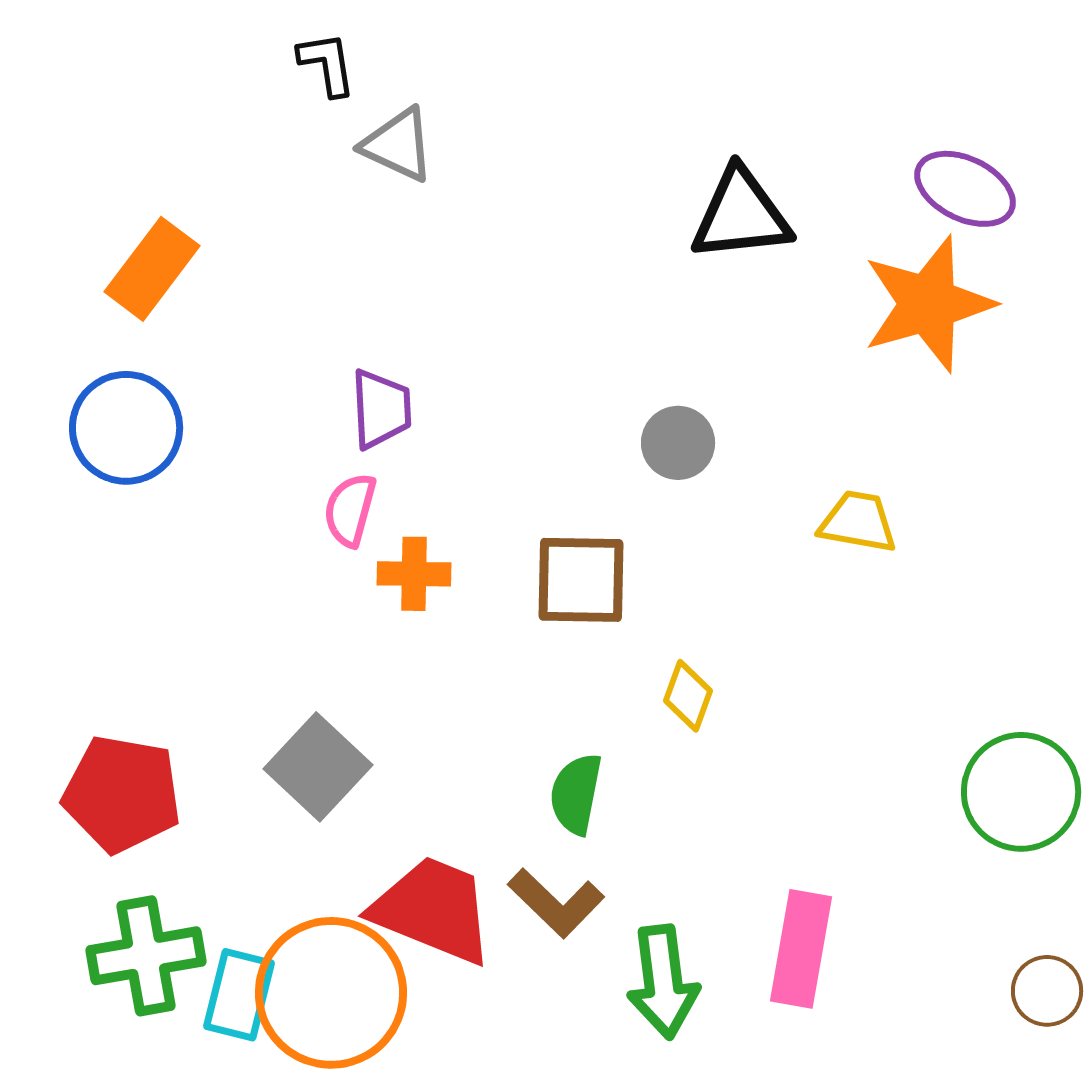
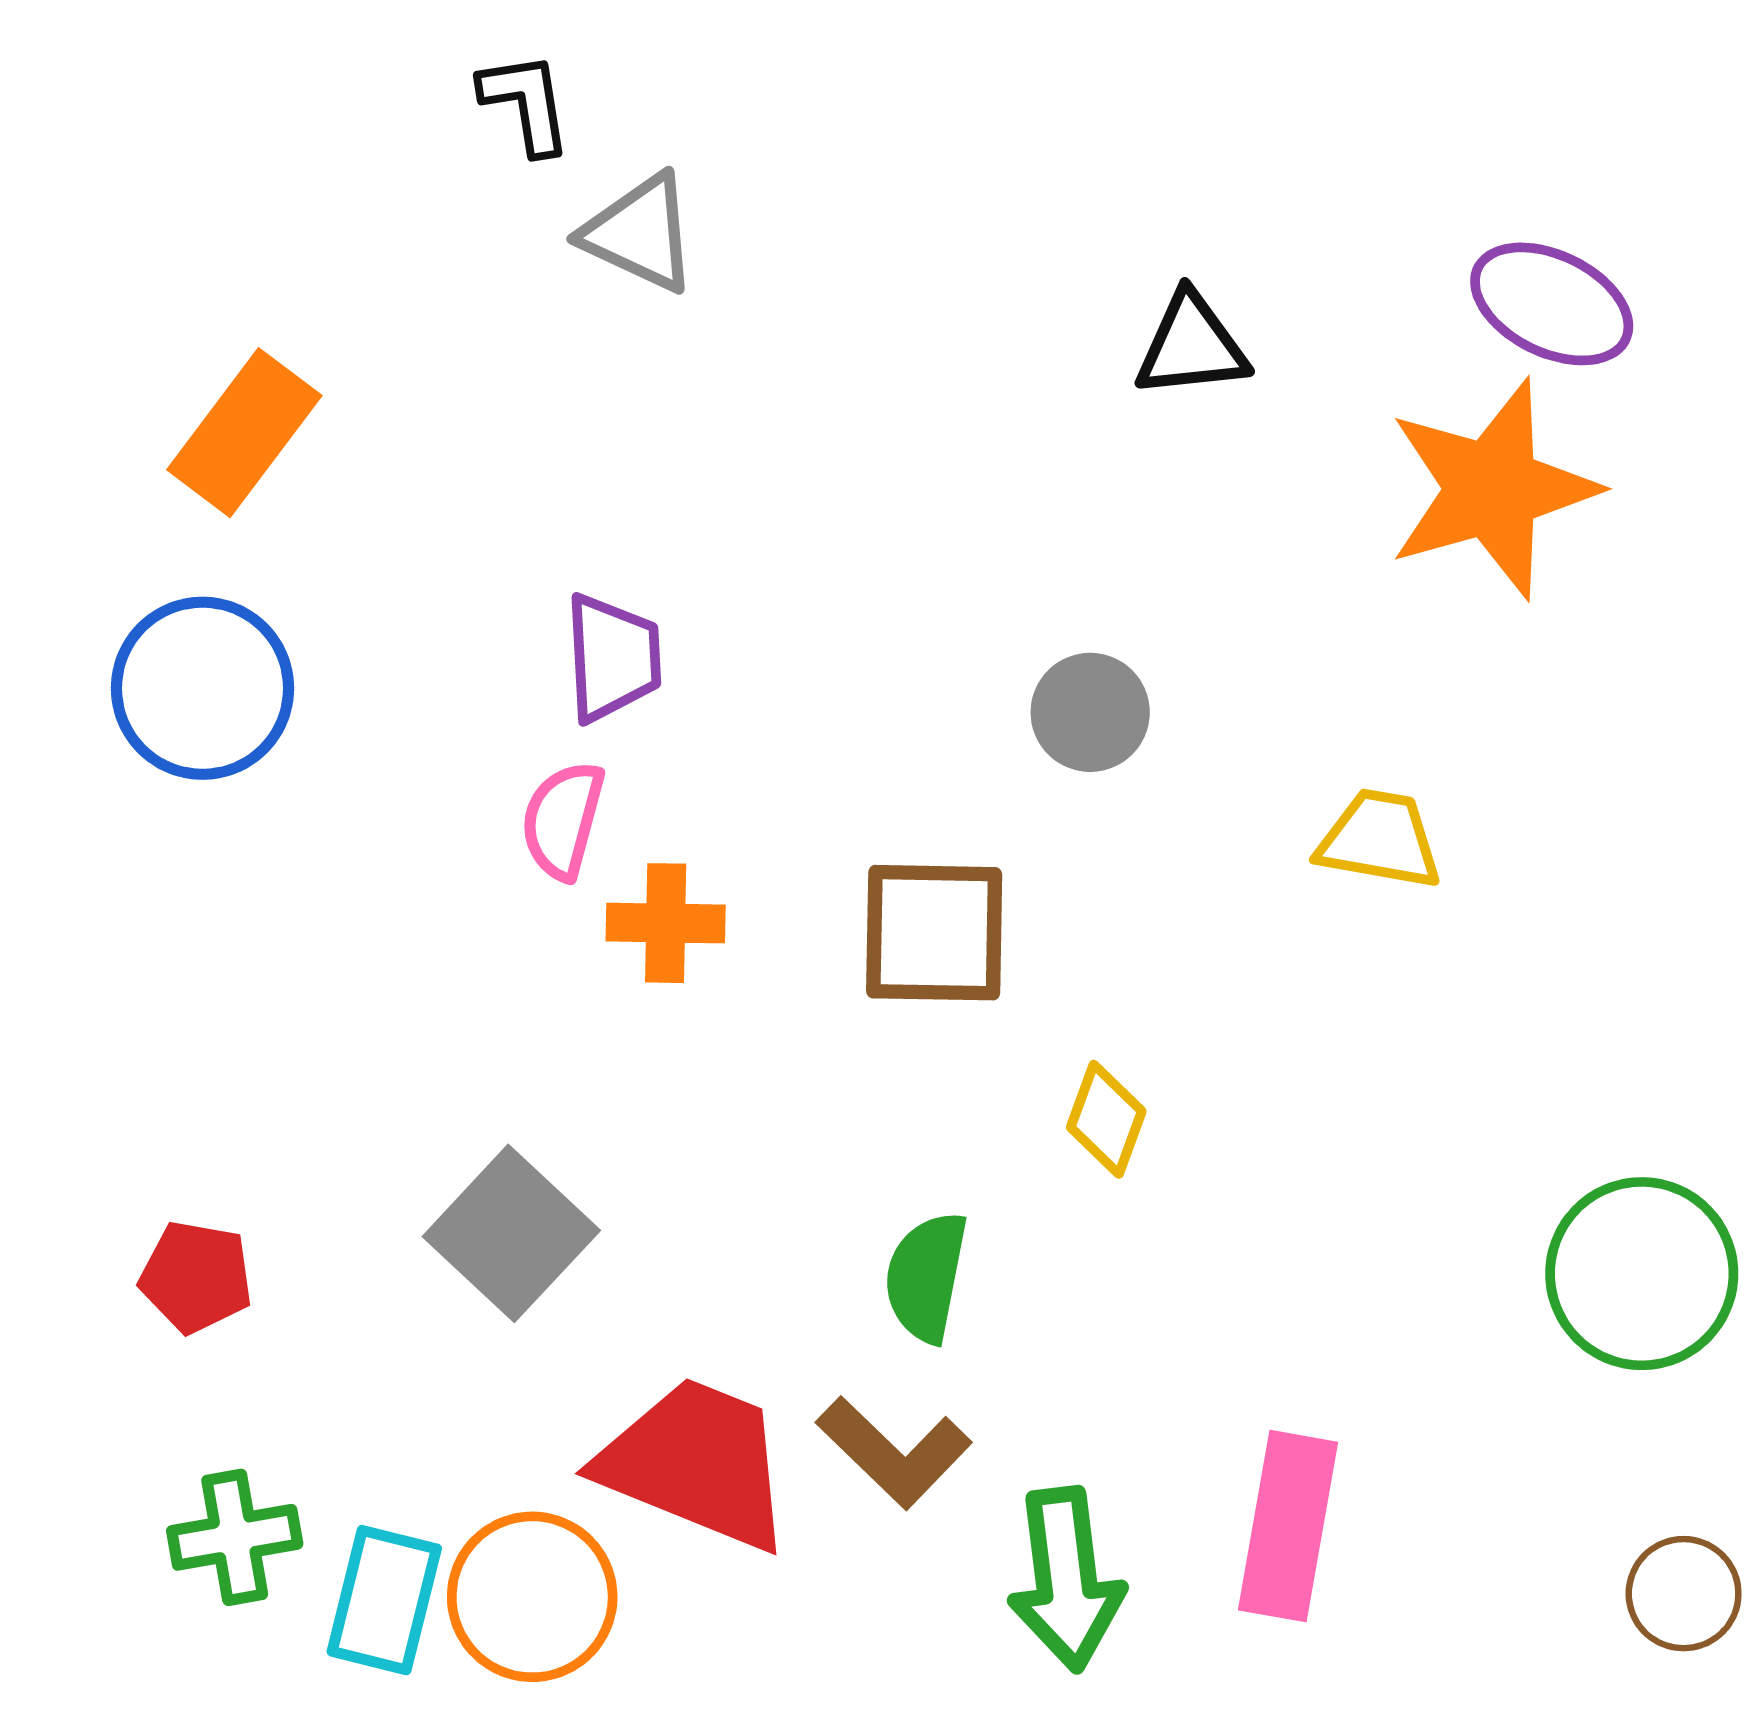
black triangle: (741, 215) -> (1191, 346), size x0.7
red pentagon: (122, 794) -> (196, 1277), size x0.6
green cross: (146, 956) -> (235, 1537), size x0.7
orange circle: (331, 993) -> (532, 1597), size x0.7

